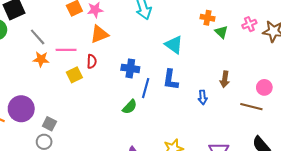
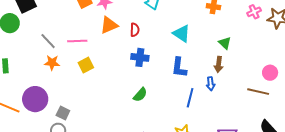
green triangle: (221, 32) -> (225, 43), moved
gray line: (38, 37) -> (48, 41), moved
orange star: (41, 59) -> (52, 63), moved
red semicircle: (92, 61) -> (135, 30), moved
brown arrow: (225, 79) -> (219, 64), moved
blue line: (146, 88) -> (190, 98), moved

